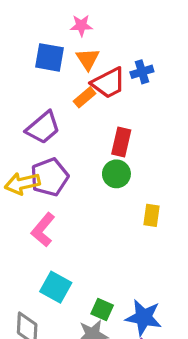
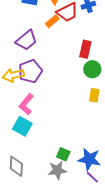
red rectangle: (121, 142) -> (85, 49), moved
green circle: (116, 174) -> (92, 69), moved
cyan square: (56, 287) -> (22, 126), moved

